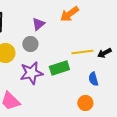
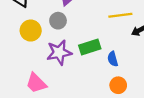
yellow line: (82, 52) -> (120, 15), moved
blue semicircle: (93, 79) -> (113, 59), moved

